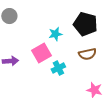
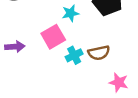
brown semicircle: (87, 54) -> (99, 53), moved

